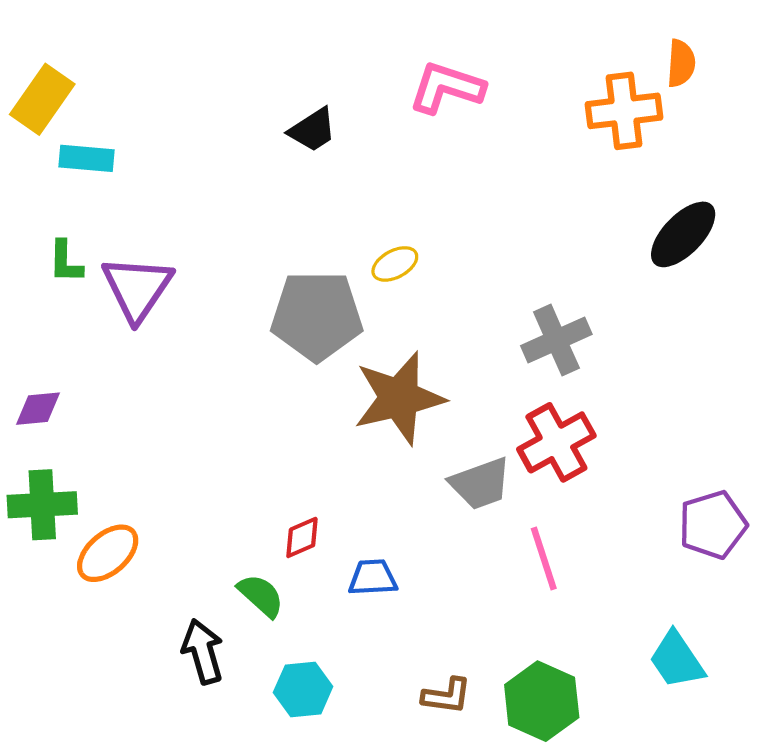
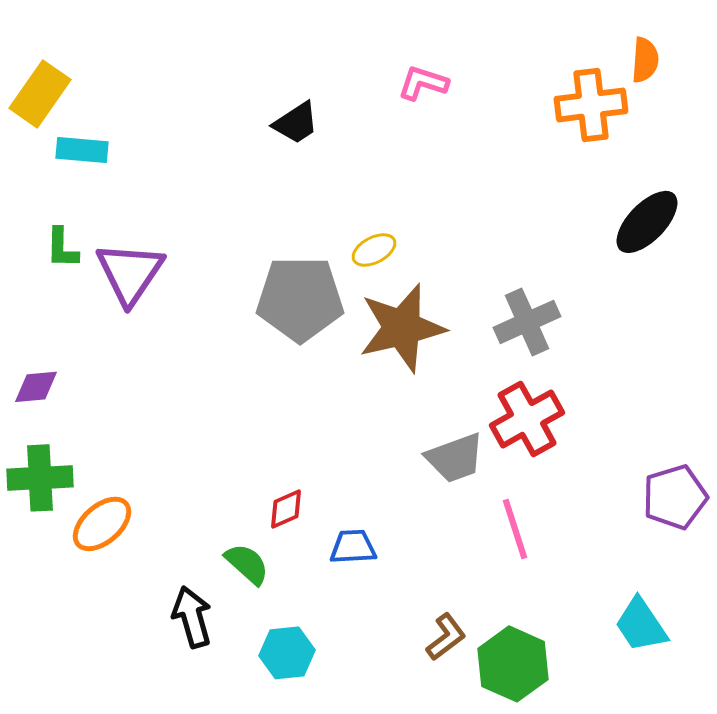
pink L-shape: (447, 88) -> (423, 83), size x0.7
brown star: (399, 398) -> (402, 328), moved
brown L-shape: (447, 696) -> (446, 637), moved, turned -45

